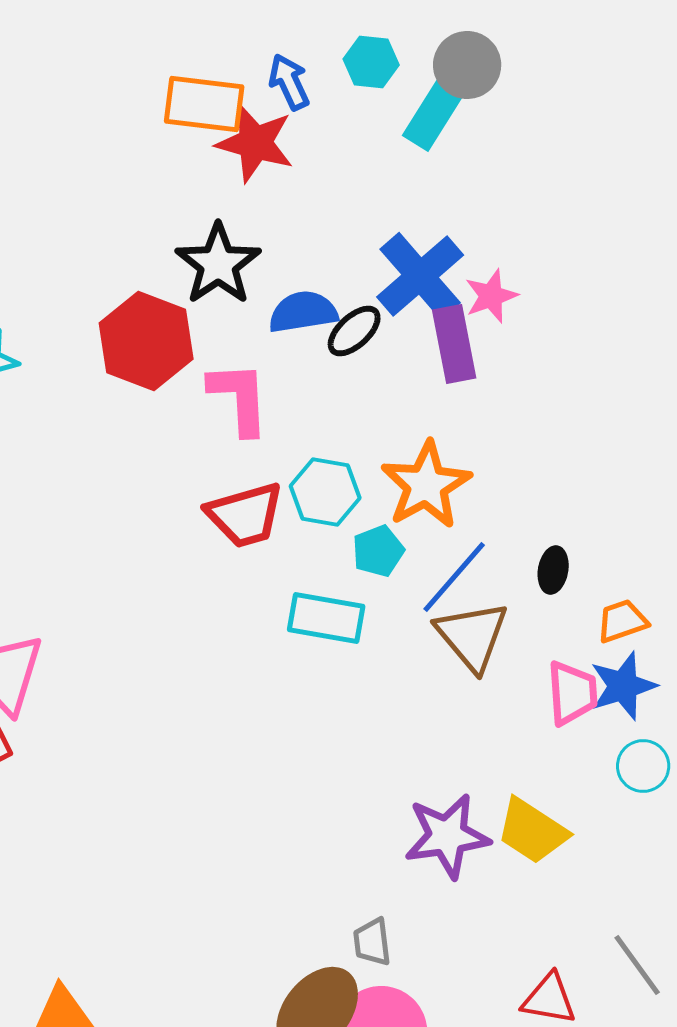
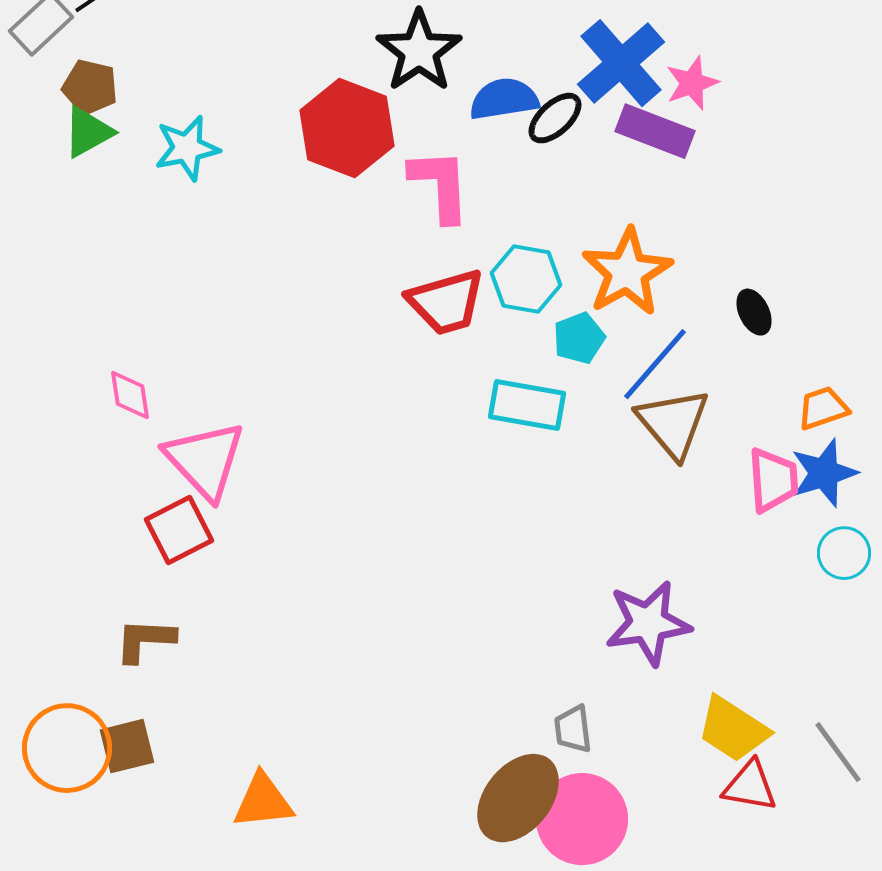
purple rectangle: (454, 344) -> (655, 131), turned -58
black ellipse: (553, 570) -> (754, 312), moved, turned -36
yellow trapezoid: (532, 831) -> (733, 729), moved

